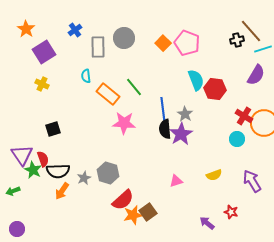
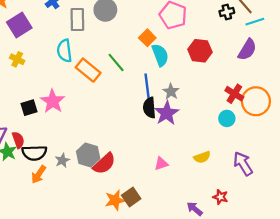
orange square: (163, 43) -> (147, 38), moved
cyan semicircle: (86, 76) -> (64, 51), size x1.5
cyan semicircle: (196, 80) -> (160, 55), moved
red hexagon: (215, 89) -> (200, 51), moved
pink star: (124, 123) -> (53, 101), moved, turned 30
red semicircle: (123, 200) -> (104, 164), moved

